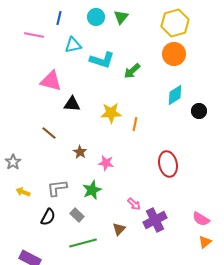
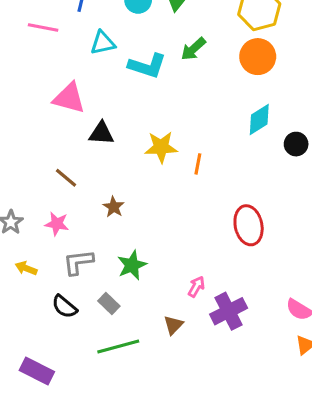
green arrow: (132, 71) -> (193, 49), moved
pink star: (106, 163) -> (57, 224), moved
pink arrow: (134, 204) -> (196, 287), turned -104
black semicircle: (48, 217) -> (64, 307), turned 102

